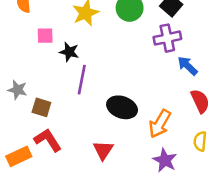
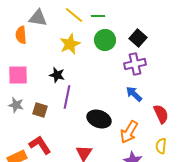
pink square: (45, 36) -> (18, 75), moved, size x1.5
blue arrow: (188, 66) -> (134, 94), moved
brown square: (41, 107) -> (40, 110), moved

